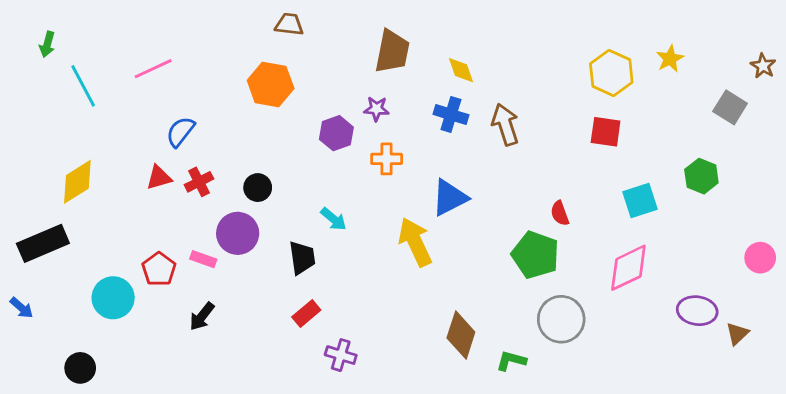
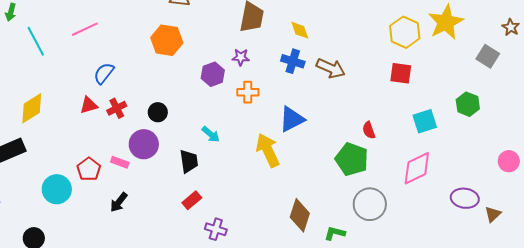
yellow star: (670, 59) -> (446, 22), size x1.8
brown arrow: (505, 125) -> (331, 68), turned 132

